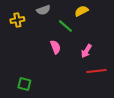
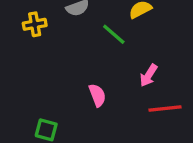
pink semicircle: (55, 47) -> (97, 95), moved

